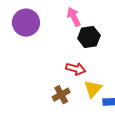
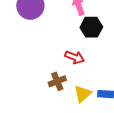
yellow triangle: (93, 89) -> (83, 94), moved

